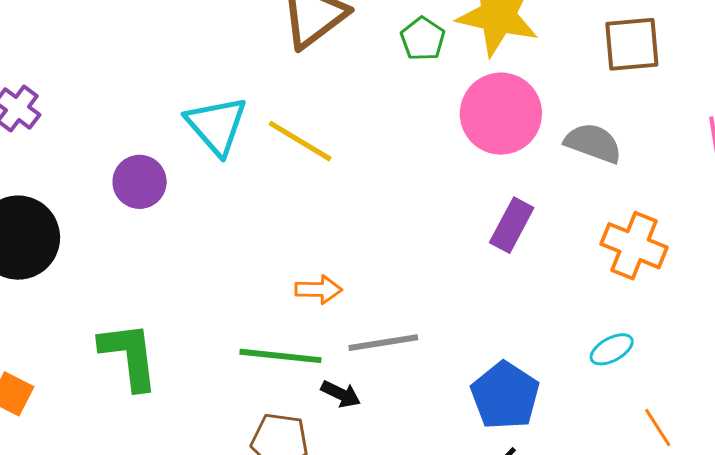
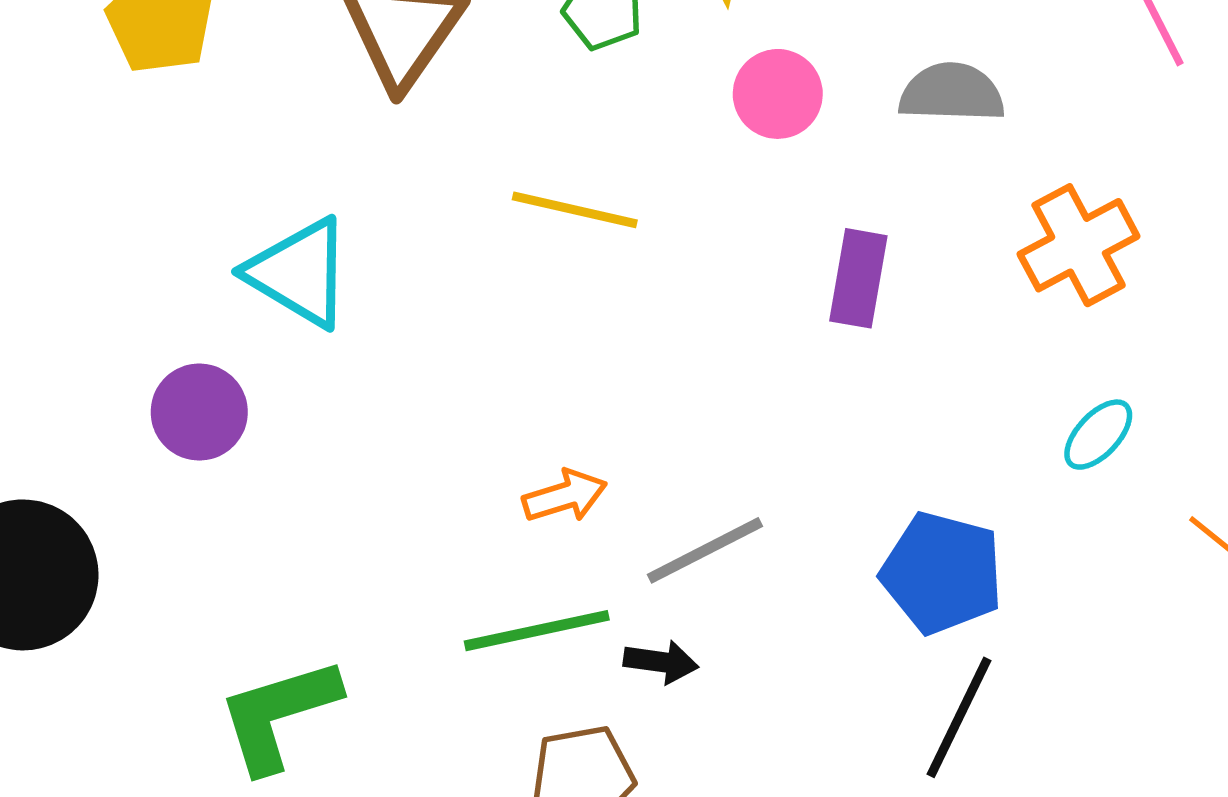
pink circle: (501, 114) -> (778, 94), size x0.6
yellow line: (300, 141) -> (575, 210), moved
orange cross: (634, 246) -> (1079, 245), turned -32
green L-shape: (129, 356) -> (279, 714), turned -82

